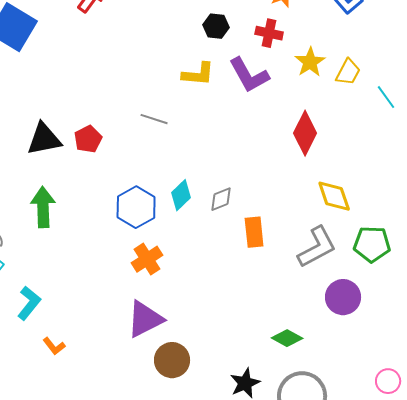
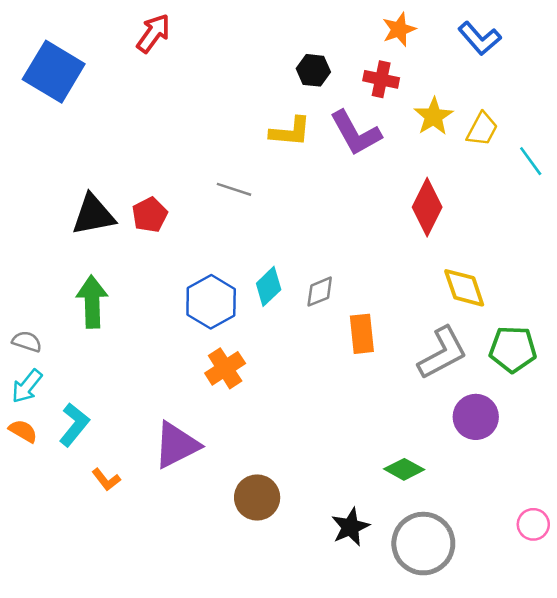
purple triangle: (145, 319) -> (176, 445), moved

